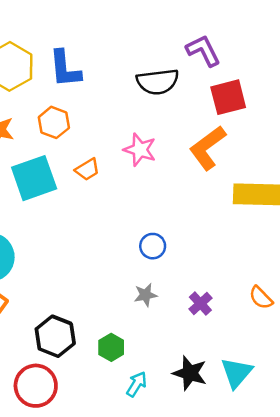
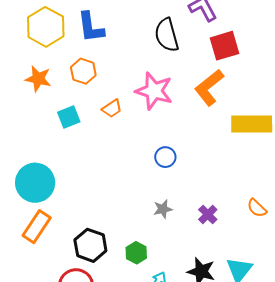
black semicircle: (158, 82) -> (167, 35), turned 84
pink star: (140, 150) -> (154, 91), size x1.4
cyan square: (34, 178) -> (69, 117), size x0.6
blue circle: (153, 246) -> (165, 157), moved

